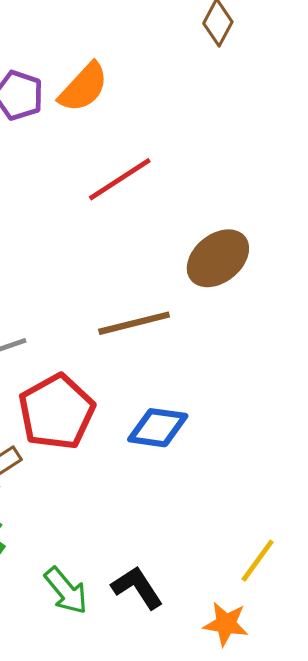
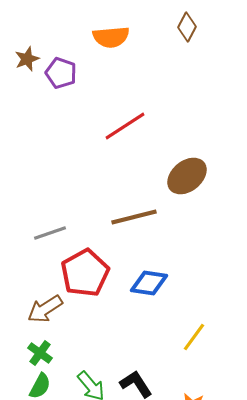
orange semicircle: (83, 87) -> (111, 37), moved, turned 42
yellow line: (258, 561) -> (194, 337), moved

